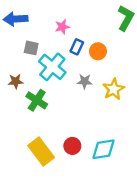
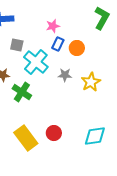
pink star: (62, 27) -> (53, 26), moved
cyan diamond: (104, 149) -> (95, 136), moved

